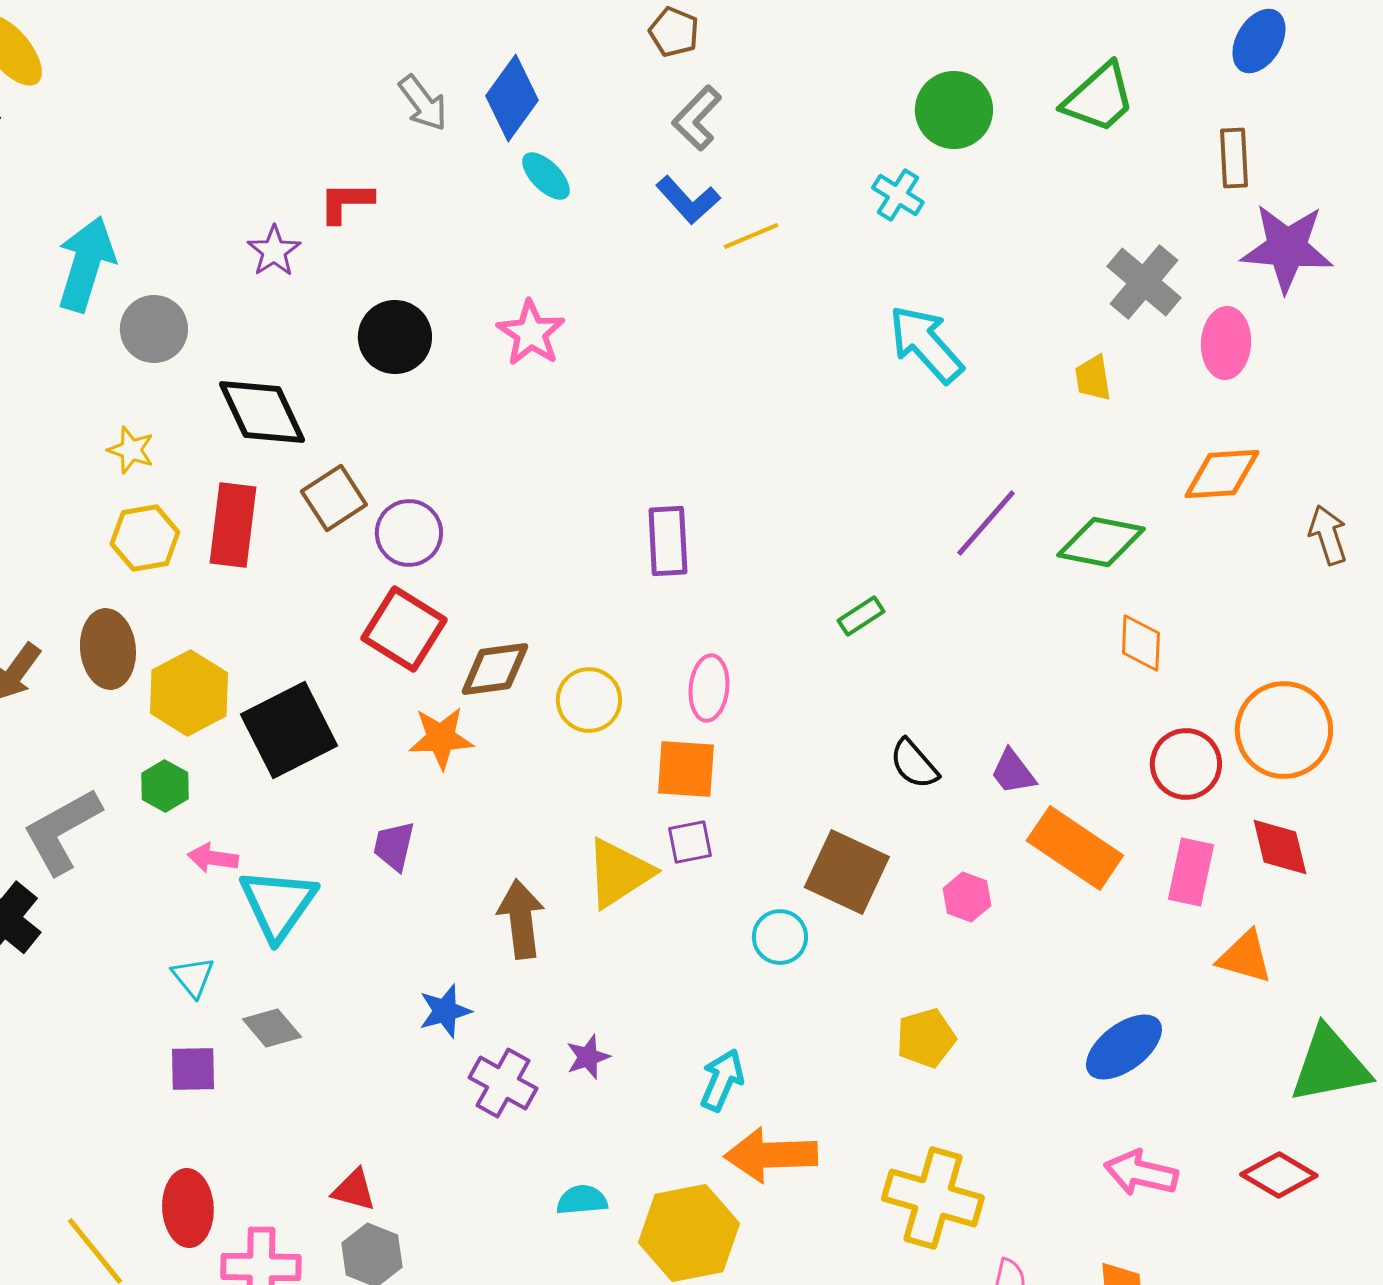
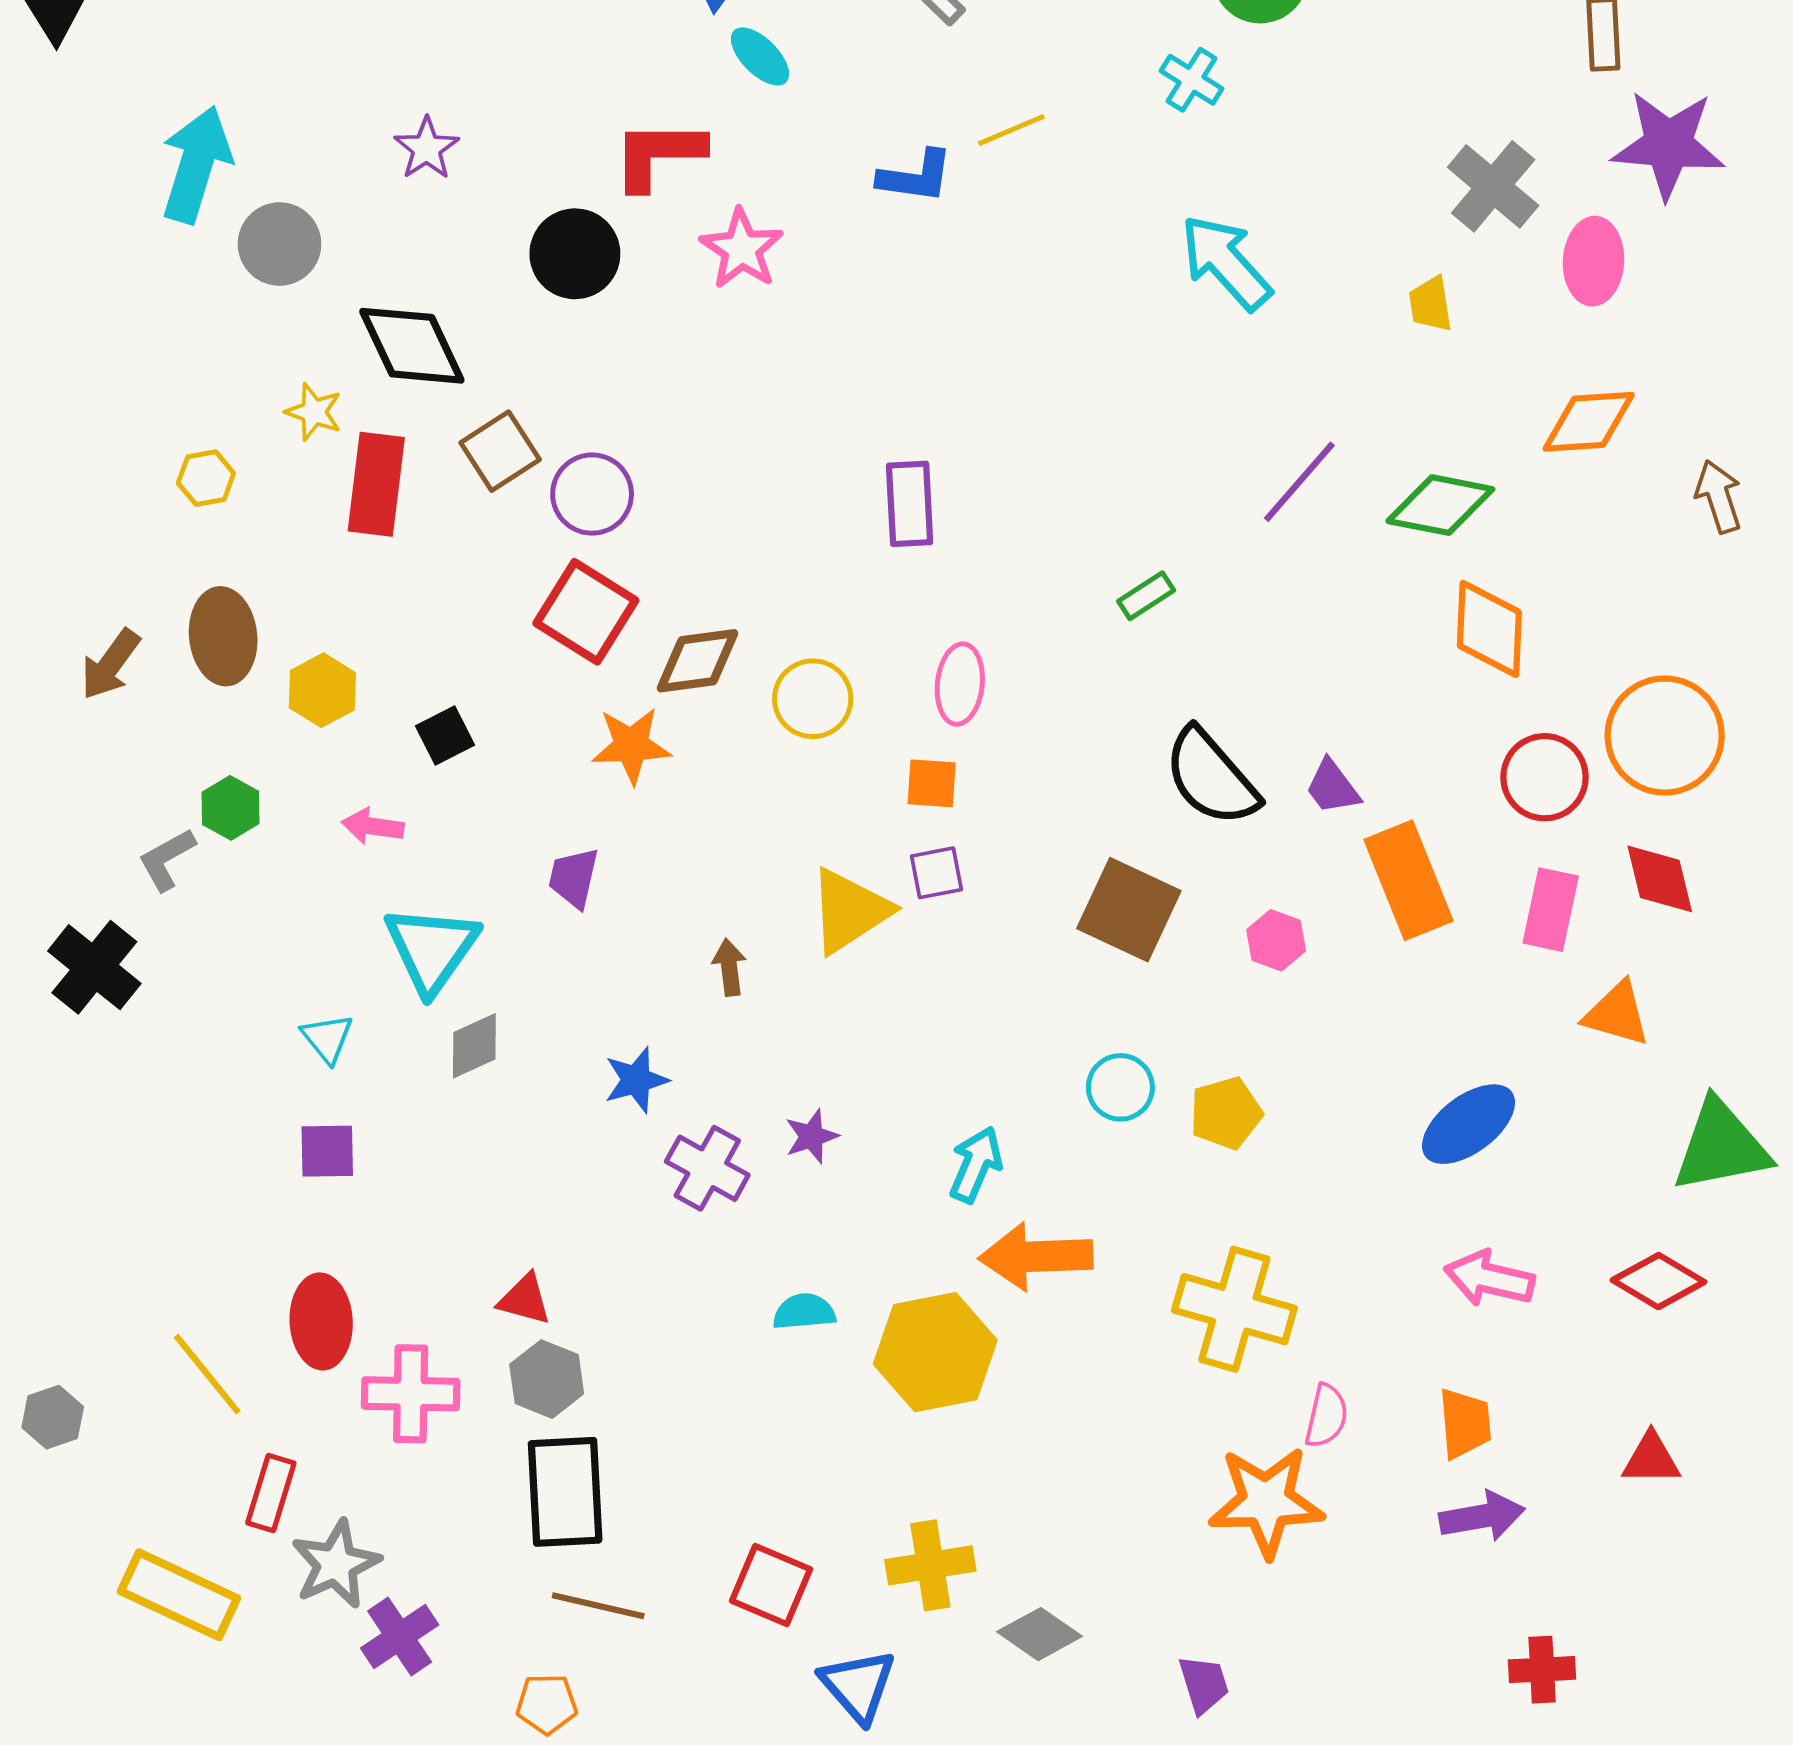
blue L-shape: (688, 200) -> (916, 177), moved, turned -40
red L-shape: (346, 202) -> (658, 154), moved, size x1.4
yellow star: (131, 450) -> (314, 412), moved
yellow hexagon: (145, 538) -> (206, 478), moved, size x0.7
orange diamond: (1141, 643) -> (1489, 629), size x1.4
yellow hexagon: (189, 693) -> (322, 690), size x0.7
black square: (289, 730) -> (445, 736), size x0.5
black semicircle: (914, 764) -> (1211, 777), size x1.6
orange square: (686, 769) -> (932, 783), size x0.7
green hexagon: (165, 786) -> (230, 808), moved
gray L-shape: (62, 831) -> (167, 859), size x0.6
orange rectangle: (1075, 848) -> (1408, 880), turned 34
pink arrow: (213, 858) -> (373, 826), moved
brown arrow: (521, 919) -> (729, 967), size x0.6
cyan circle: (780, 937) -> (1120, 1087), moved
gray diamond: (272, 1028) -> (474, 1046), moved, turned -74

